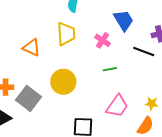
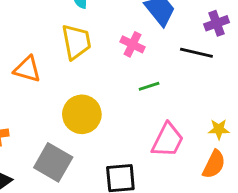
gray square: (29, 98) -> (53, 162), moved

